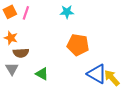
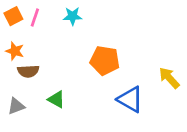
cyan star: (67, 12) -> (73, 16), moved
gray triangle: (12, 69) -> (16, 106), moved, turned 40
yellow arrow: (112, 78) -> (169, 78), moved

